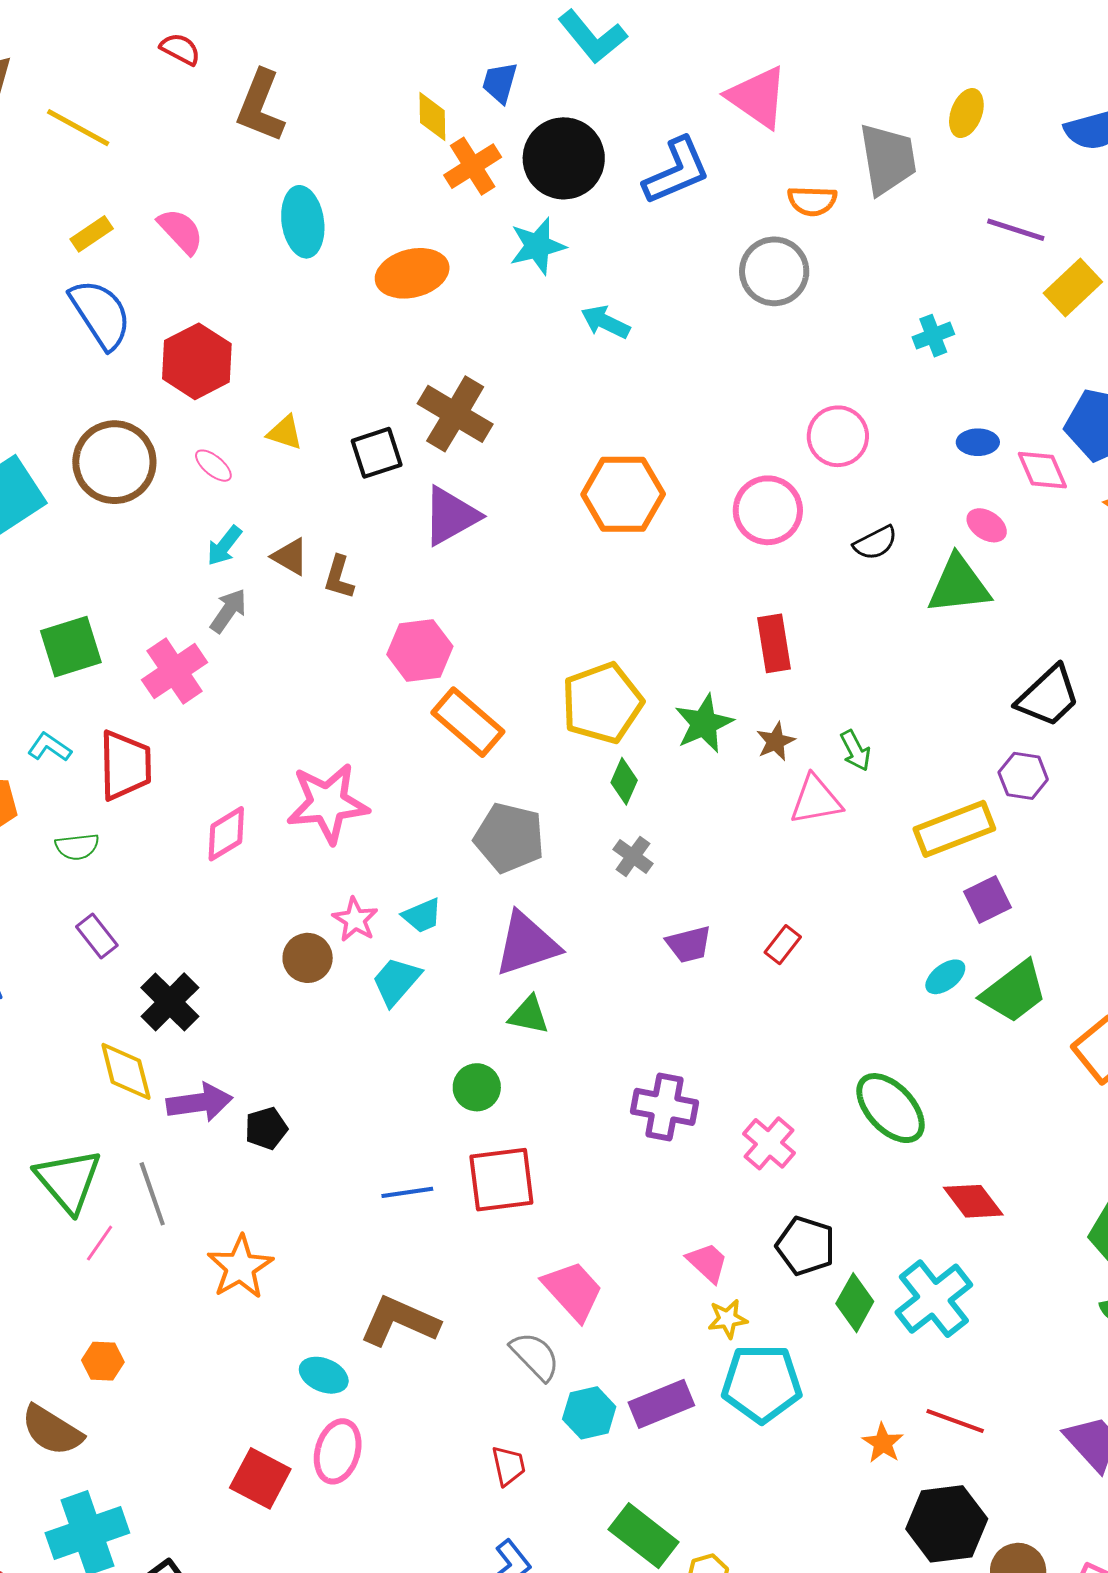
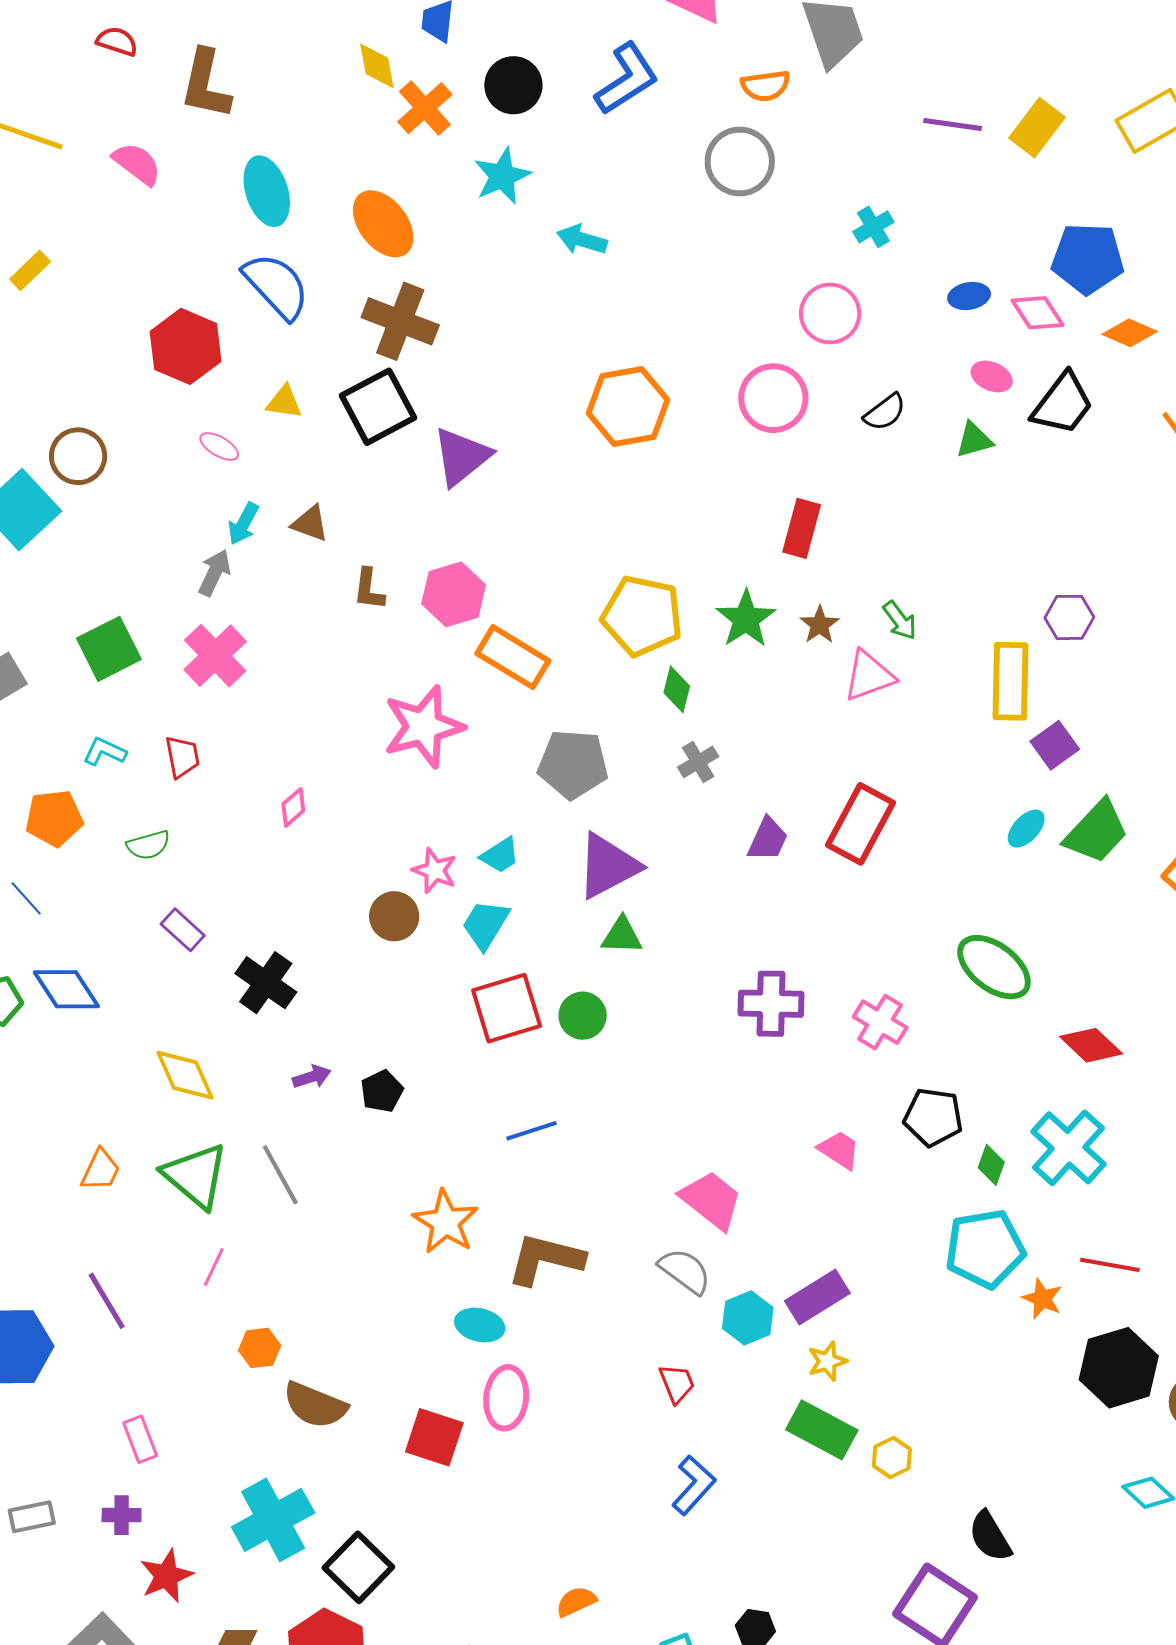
black circle: (564, 158) -> (513, 85), size x0.7
purple line: (1016, 230) -> (953, 125), moved
pink semicircle: (181, 231) -> (137, 164), moved
yellow rectangle: (92, 234) -> (30, 270), moved
orange ellipse: (412, 273) -> (383, 224), turned 76
blue semicircle: (101, 314) -> (276, 286), moved
cyan cross: (933, 336) -> (873, 227), moved
brown cross: (455, 414) -> (400, 321), moved
black square: (377, 453) -> (378, 407), size x1.4
brown circle: (114, 462) -> (78, 456), moved, size x0.7
brown L-shape: (339, 577) -> (369, 589), moved
green triangle: (959, 585) -> (974, 440), size x0.6
gray arrow: (228, 611) -> (214, 573), moved
red rectangle: (774, 643) -> (802, 528), turned 34
black trapezoid: (1048, 696) -> (1063, 404), moved
yellow pentagon: (602, 703) -> (642, 616), turned -30
red trapezoid: (125, 765) -> (182, 757), size x0.6
pink star: (328, 803) -> (423, 727), moved
yellow rectangle: (954, 829) -> (1010, 681), turned -58
pink diamond: (226, 834) -> (293, 807), size x0.7
gray cross: (633, 856) -> (698, 762), turned 33
purple trapezoid: (689, 944) -> (768, 839), turned -42
red rectangle: (783, 945) -> (861, 824), size x2.0
yellow diamond: (126, 1071) -> (185, 1075), moved
purple arrow: (200, 1102) -> (312, 1077), size x0.6
red square: (501, 1180) -> (507, 1008), moved
pink line: (100, 1243) -> (214, 1267), moved
orange star: (240, 1267) -> (446, 1222), moved
green diamond: (855, 1303) -> (991, 1165), size x0.7
yellow star: (728, 1319) -> (827, 1361), moved
cyan pentagon: (762, 1383) -> (985, 1249), moved
brown semicircle: (52, 1430) -> (315, 1405), moved

